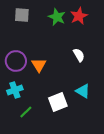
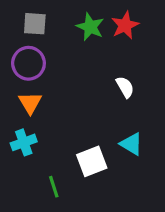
purple circle: (16, 61) -> (28, 63), moved
orange triangle: (39, 65) -> (30, 103), moved
green line: (26, 112) -> (54, 187), moved, turned -64

